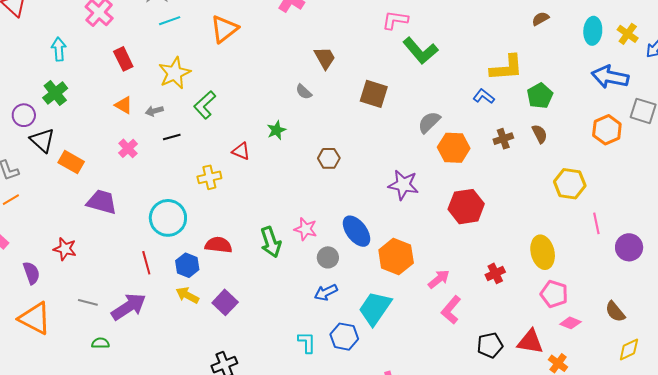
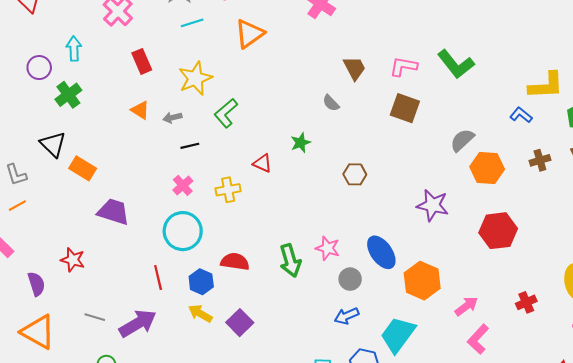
pink L-shape: (395, 20) -> (403, 67), moved
purple circle: (24, 115) -> (39, 68), moved
pink cross: (128, 148) -> (183, 185), moved

